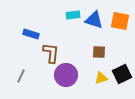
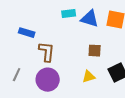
purple circle: (66, 75) -> (48, 80), moved
yellow triangle: (101, 78) -> (89, 77), moved

